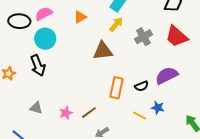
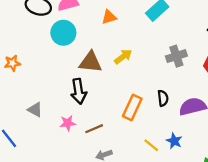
yellow arrow: (116, 24) -> (123, 57), moved
brown triangle: (103, 51) -> (91, 62), moved
black arrow: (38, 66) -> (79, 91), moved
black semicircle: (142, 86) -> (163, 98), moved, turned -88

